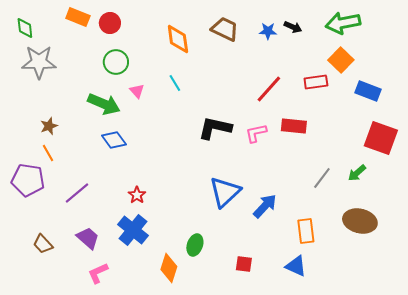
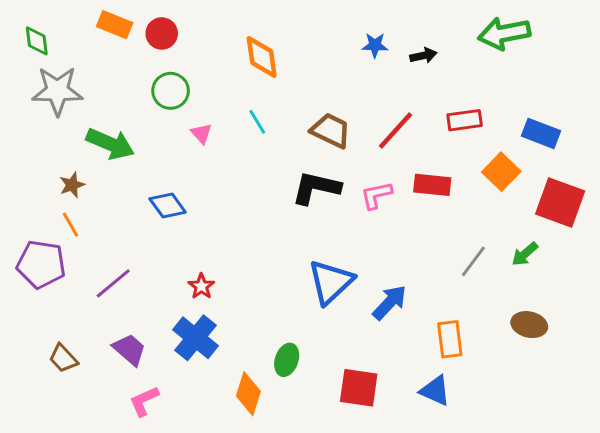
black arrow: (293, 27) -> (423, 56), moved, turned -36
brown trapezoid: (225, 29) -> (331, 130), moved
blue star: (268, 31) -> (375, 45), moved
orange square: (341, 60) -> (501, 172), moved
green arrow: (104, 104) -> (110, 144), moved
brown ellipse: (360, 221) -> (529, 325), size x0.7
red square: (244, 264) -> (359, 388), size x1.6

